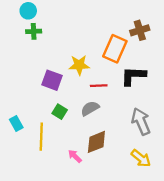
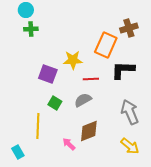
cyan rectangle: (16, 124) -> (18, 152), moved

